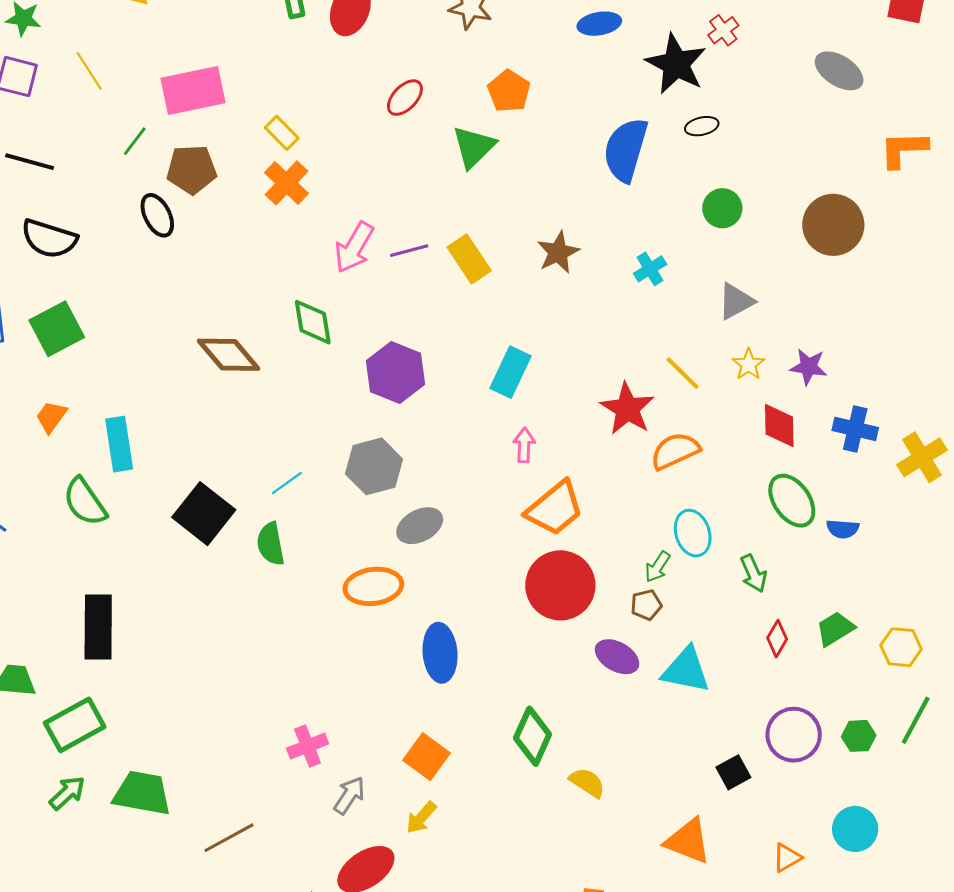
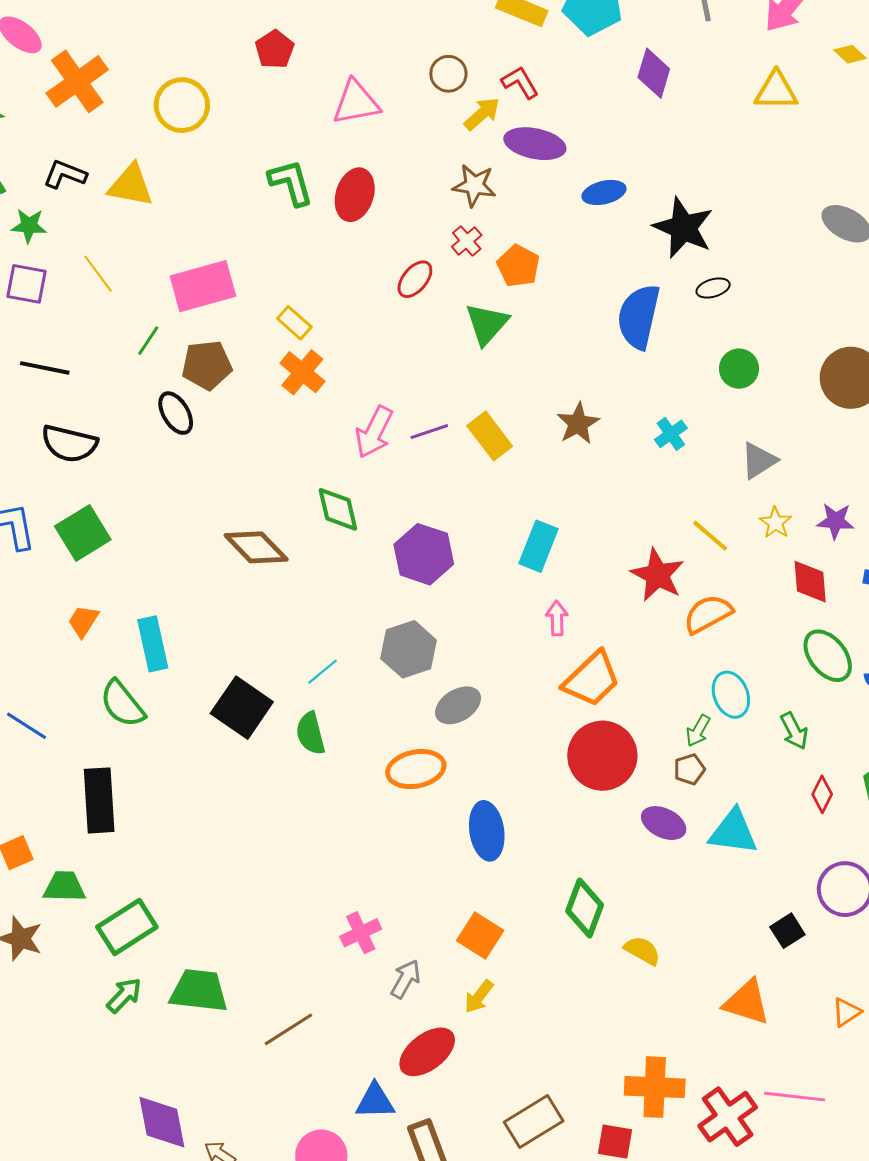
red cross: (723, 30) -> (467, 241), moved
black rectangle: (98, 627) -> (99, 800), moved

